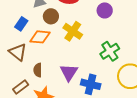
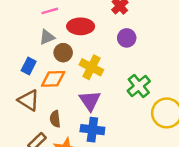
purple triangle: (69, 72) -> (90, 101), moved
blue cross: (91, 84) -> (92, 130), moved

